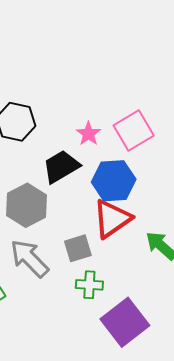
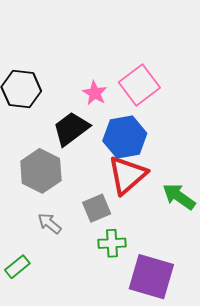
gray arrow: (29, 258) -> (50, 223), size x0.6
purple square: (125, 322) -> (151, 277), turned -30

